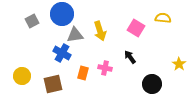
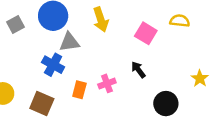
yellow arrow: (100, 31) -> (101, 20), moved
pink cross: (105, 68) -> (107, 83), turned -32
brown square: (53, 84) -> (42, 104), turned 36

